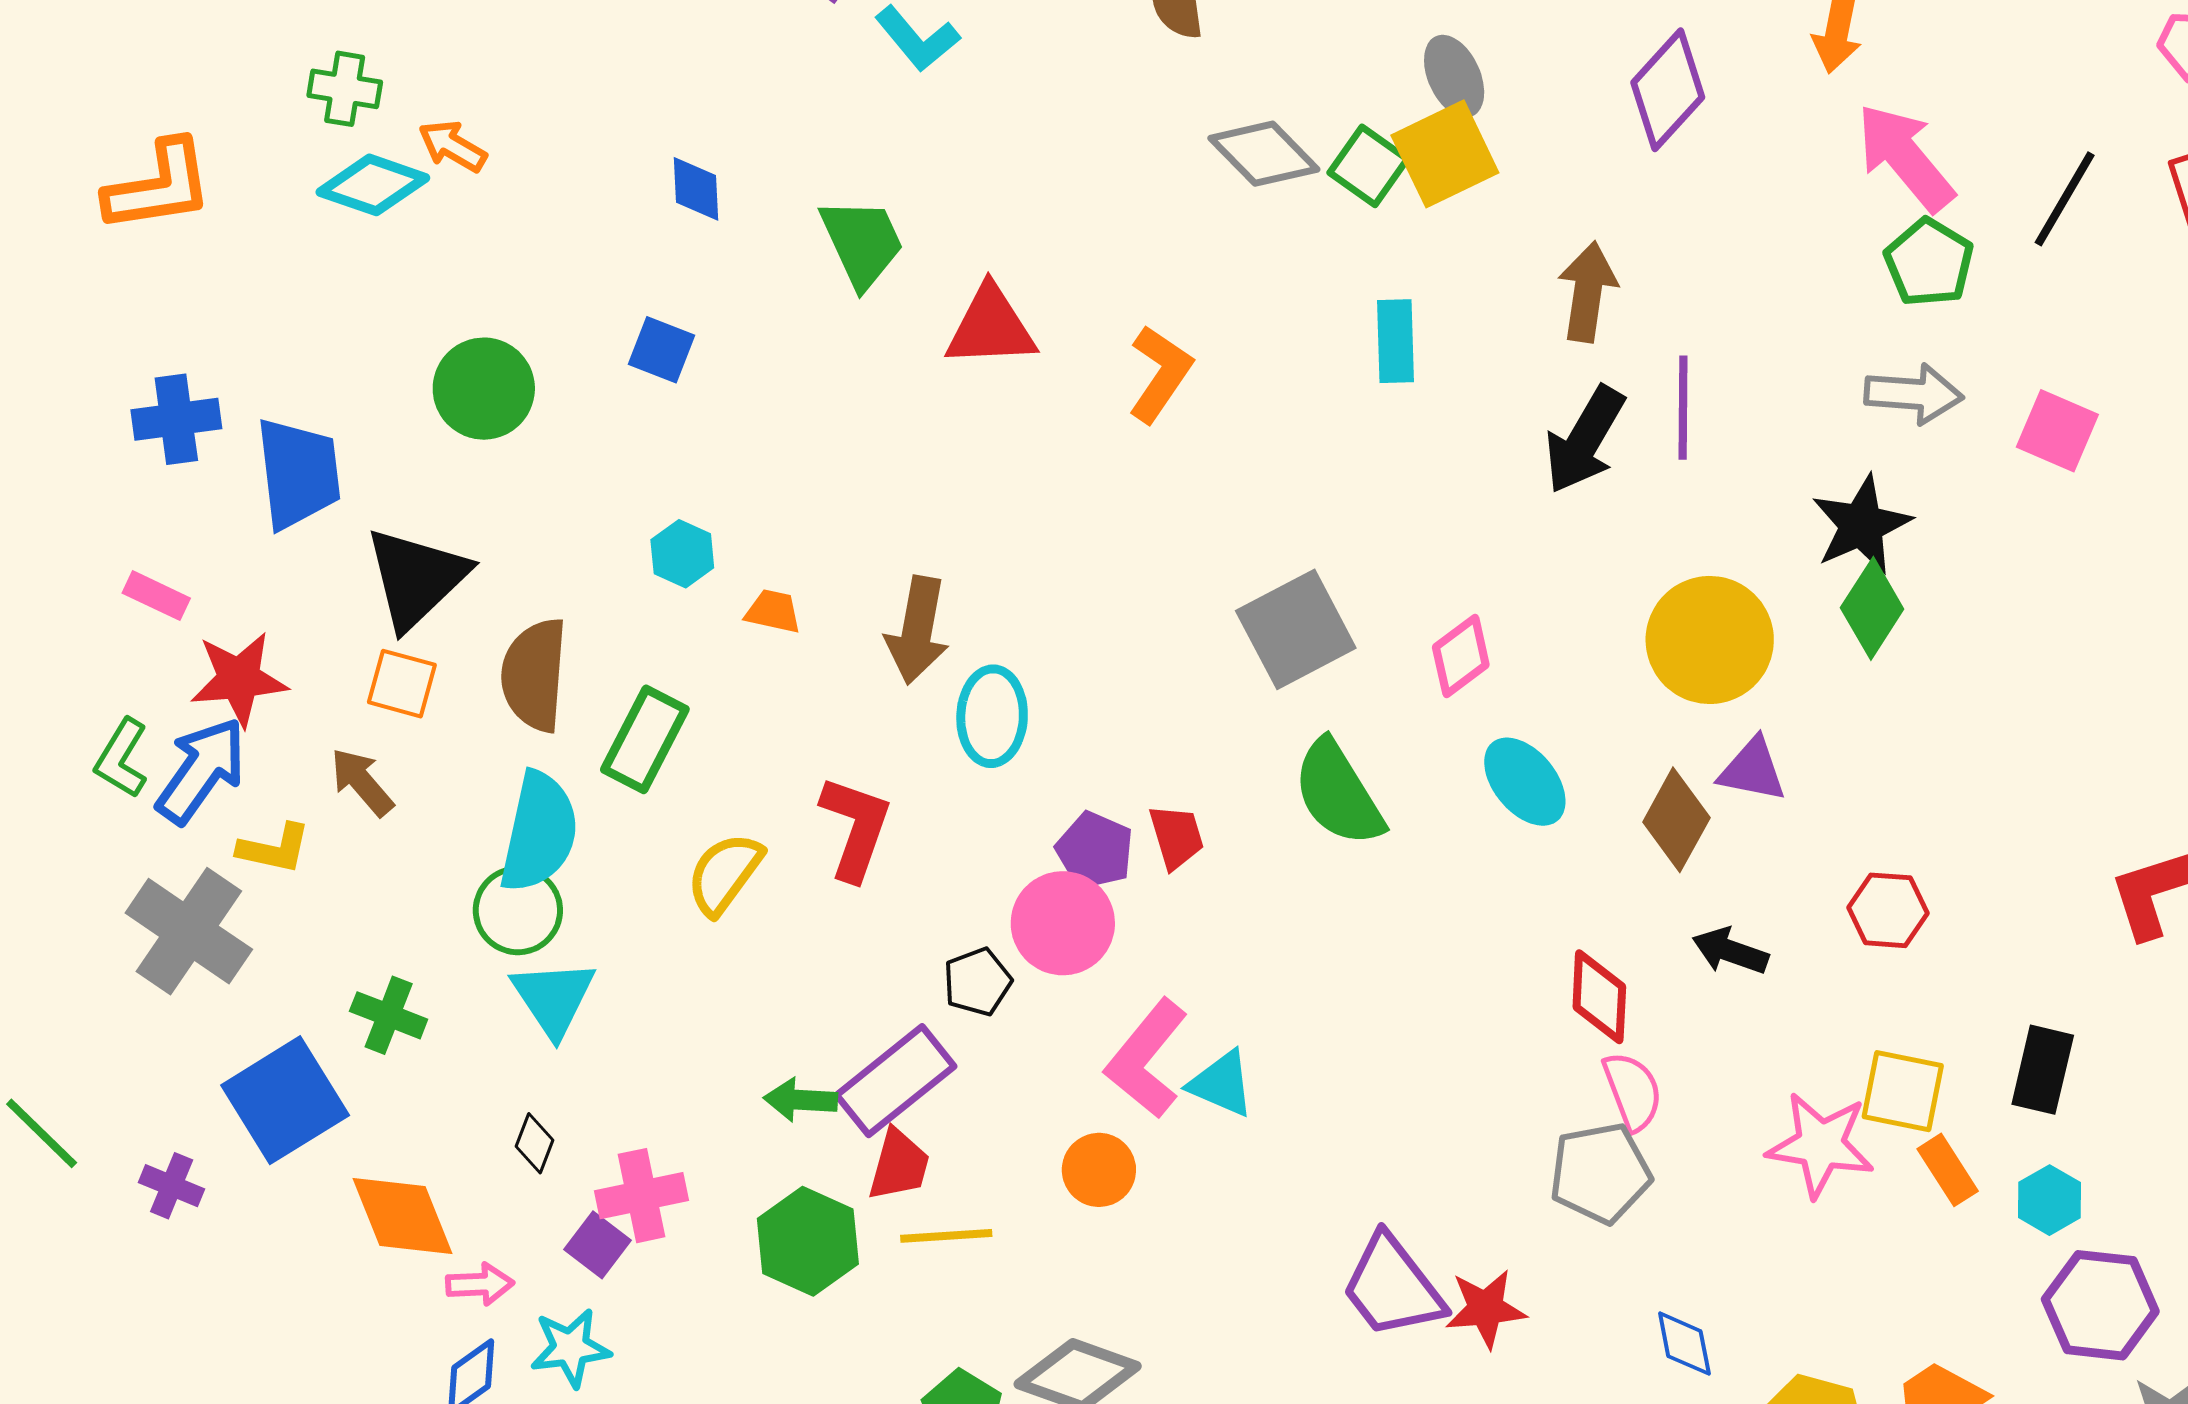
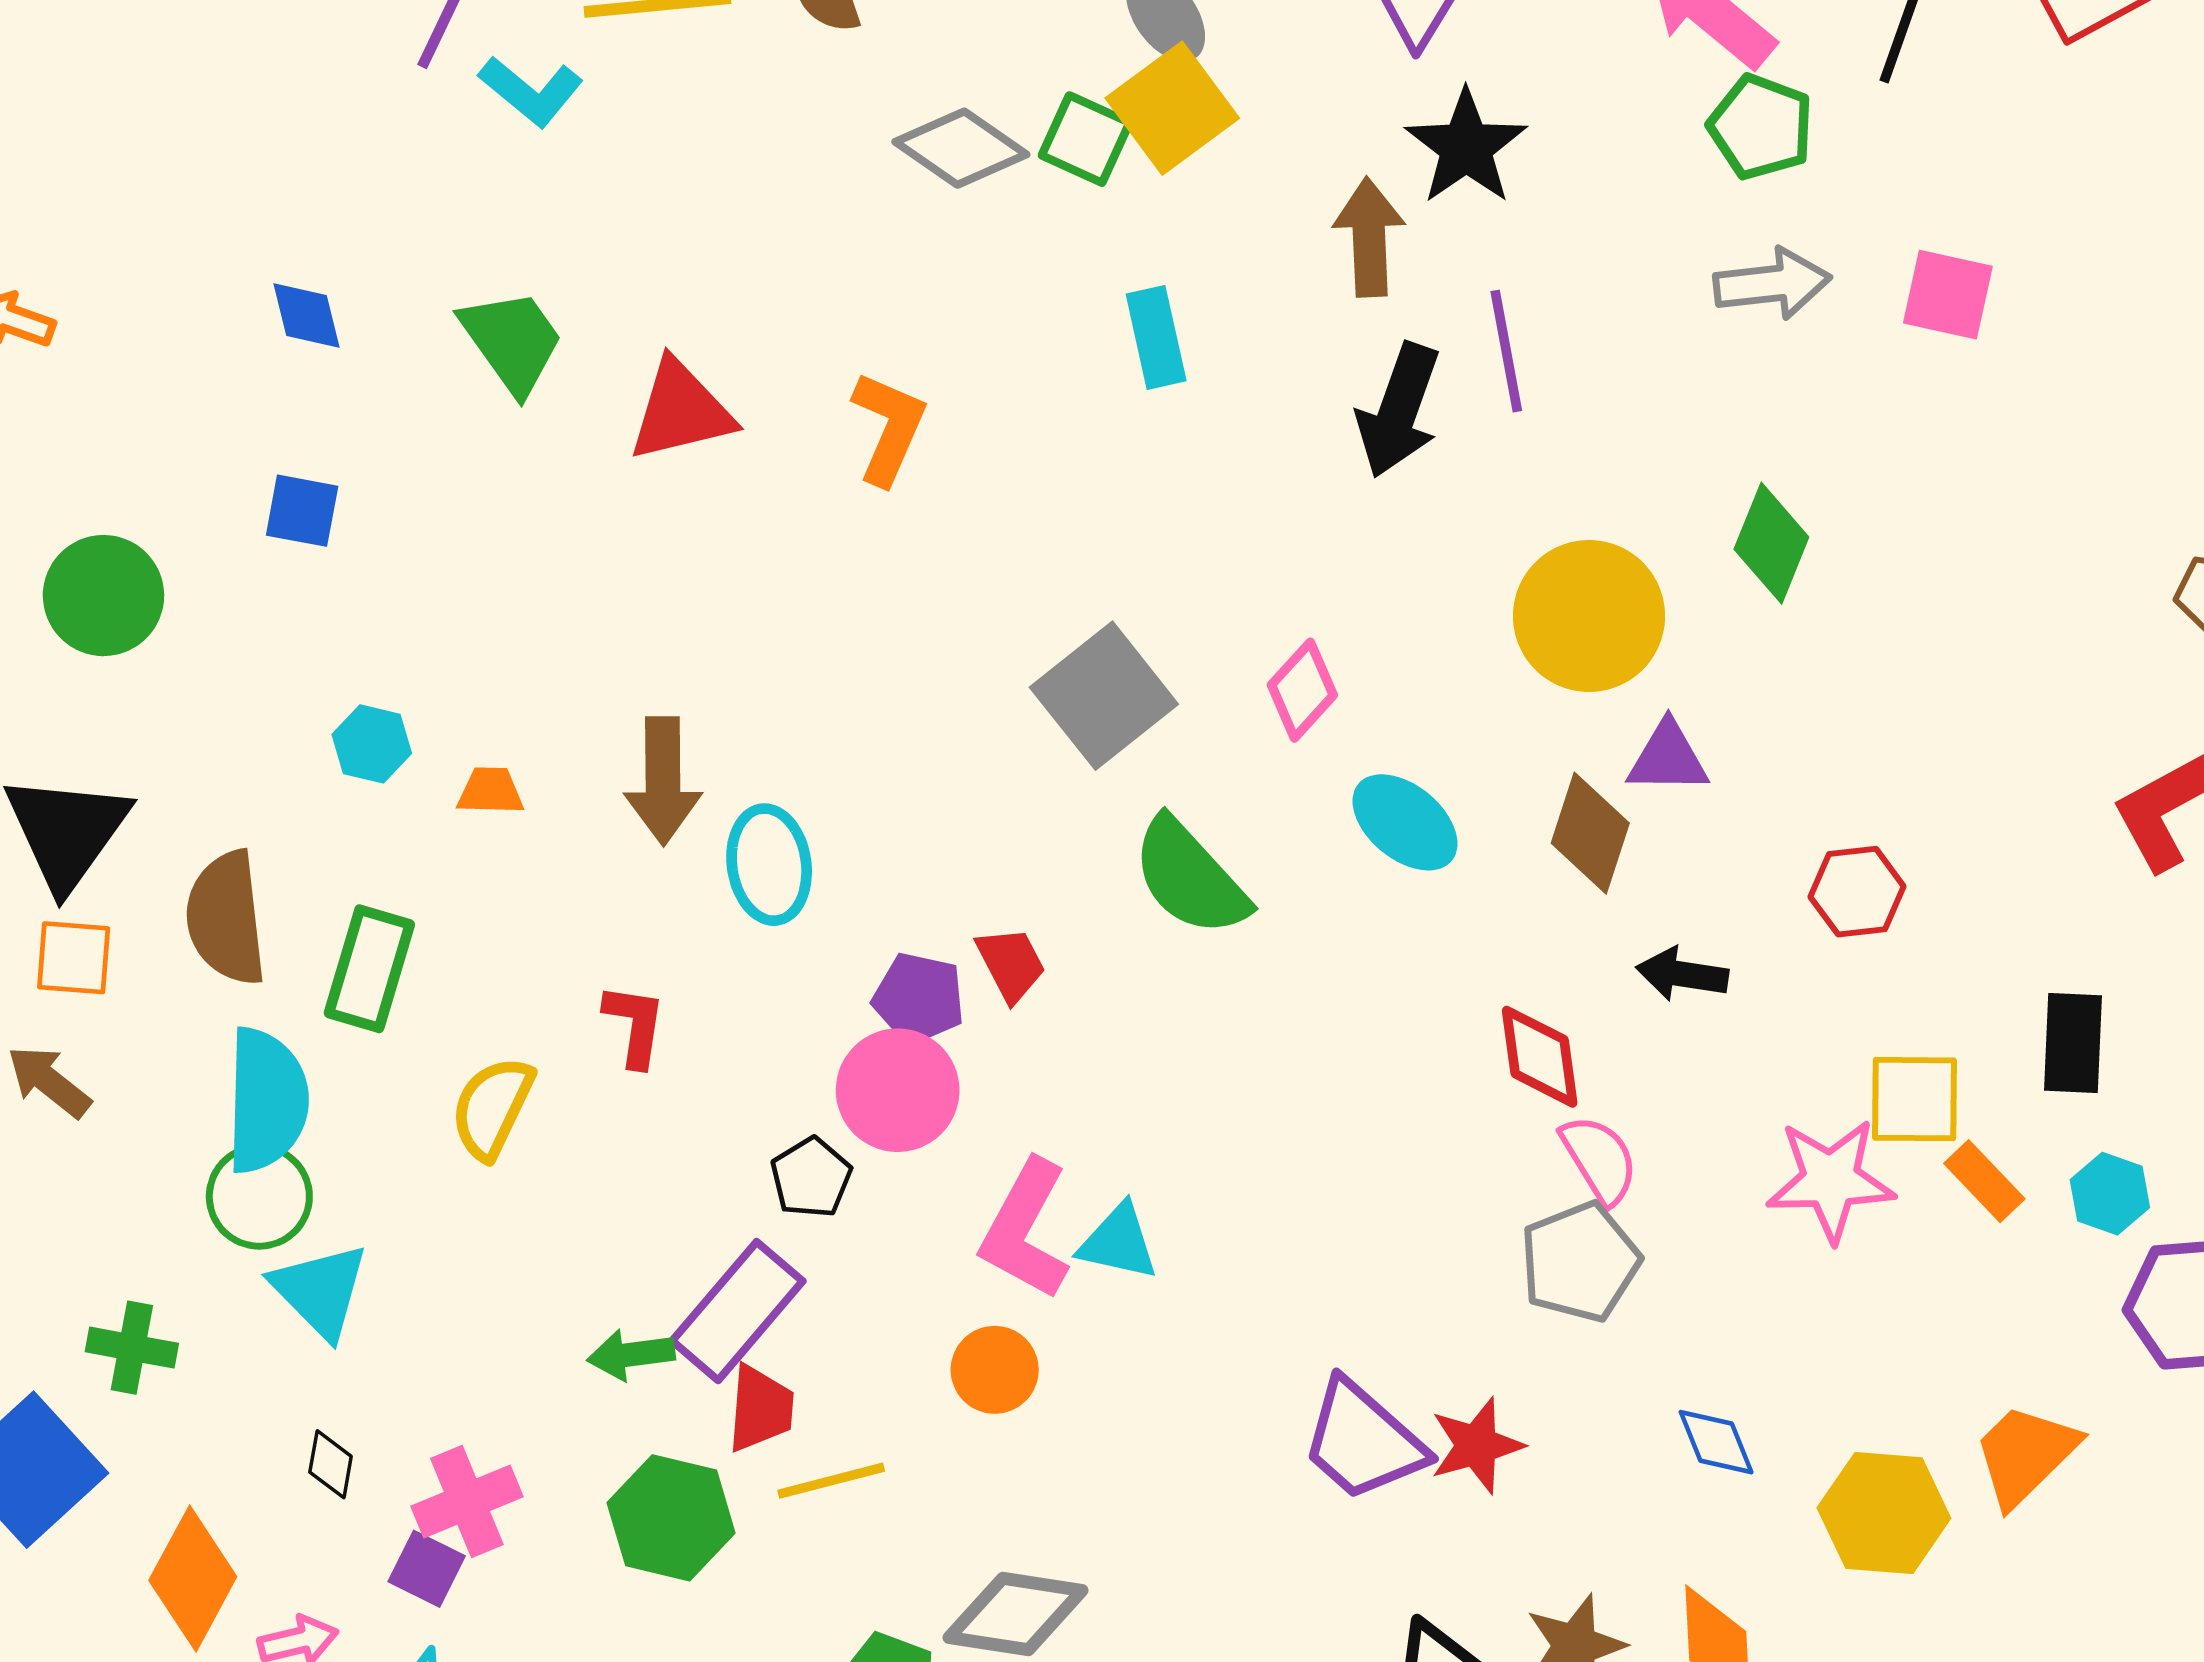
black star: (1861, 525) -> (1466, 147), moved
red L-shape: (855, 828) -> (635, 1025), size x0.7
orange diamond: (403, 1216) -> (193, 1579), turned 61

